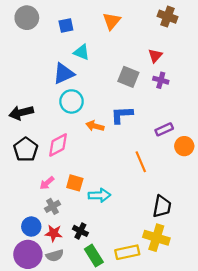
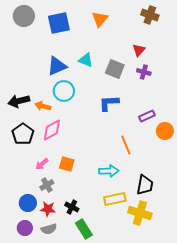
blue square: (66, 26) -> (59, 23), size x1.6
cyan triangle: (82, 52) -> (86, 60), moved
orange arrow: (95, 126) -> (43, 106), moved
cyan arrow: (99, 195) -> (109, 171), moved
yellow rectangle: (127, 252) -> (115, 199), moved
purple circle: (28, 254) -> (25, 228), size x0.6

